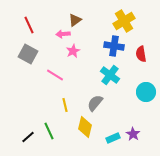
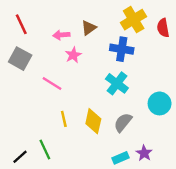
brown triangle: (75, 20) -> (89, 28), moved
red semicircle: (141, 54) -> (163, 28), moved
gray semicircle: (95, 103) -> (123, 122), moved
yellow diamond: (85, 127) -> (93, 121), moved

